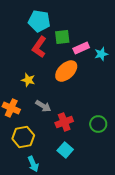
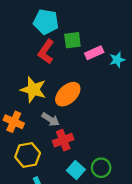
orange ellipse: (66, 71) -> (68, 94), moved
yellow star: (28, 80) -> (33, 90), size x1.6
red cross: (64, 122) -> (63, 140), moved
green circle: (98, 124) -> (101, 168), moved

